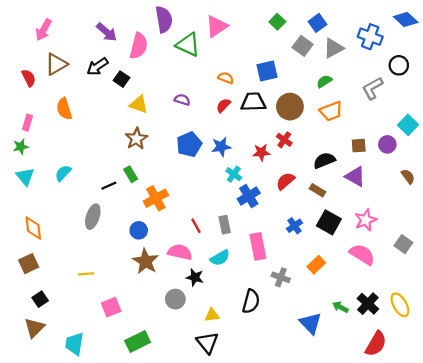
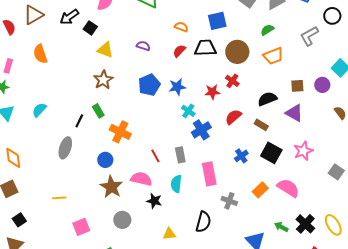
black line: (109, 186) -> (79, 121), turned -40
orange cross: (156, 198) -> (120, 132), turned -35
pink semicircle: (362, 254) -> (288, 188), moved
cyan semicircle: (220, 258) -> (176, 184), turned 126
gray circle: (175, 299) -> (122, 220), moved

